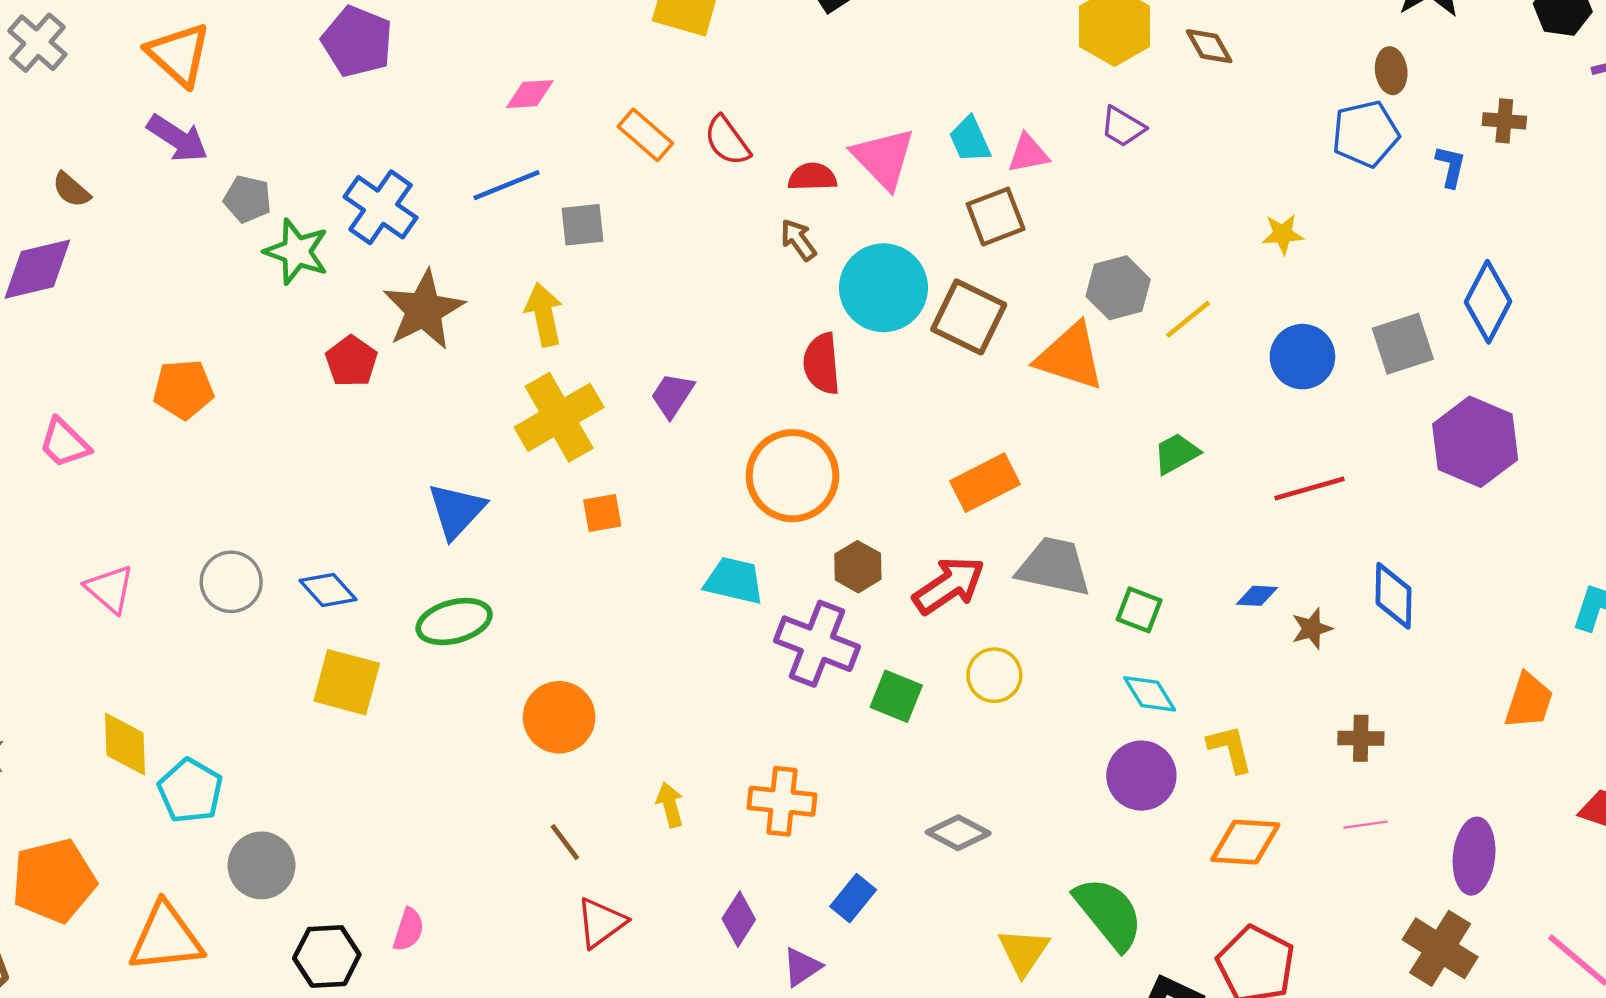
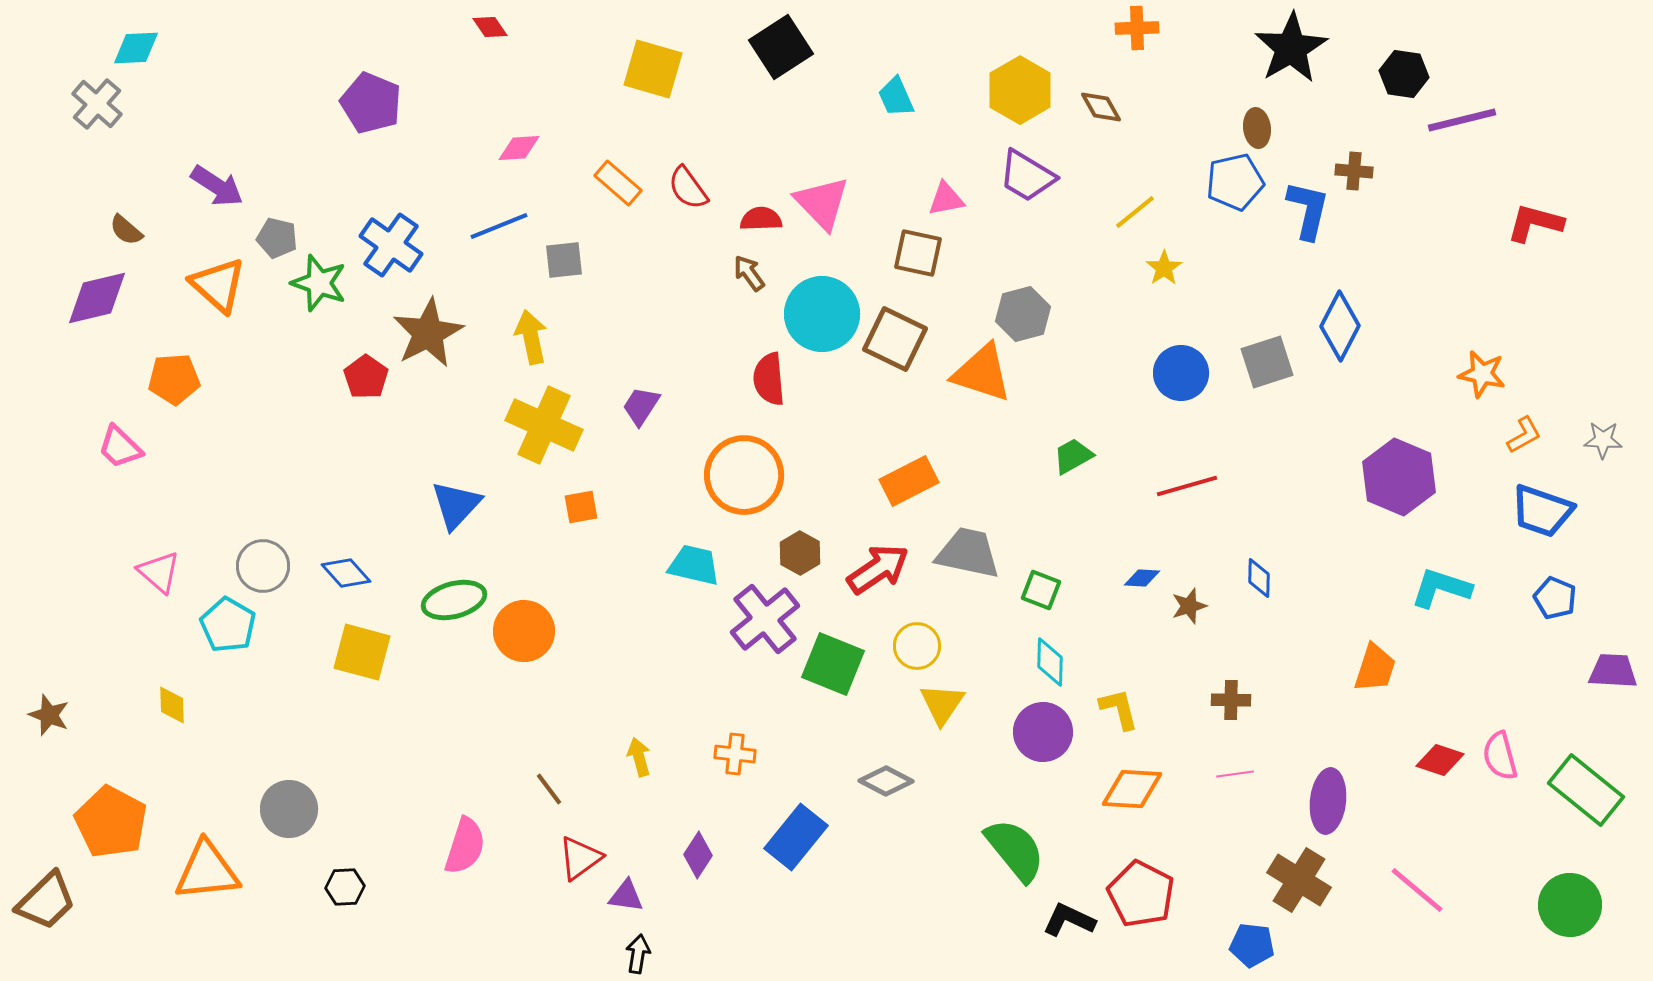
orange triangle: (179, 54) -> (218, 285), moved
purple trapezoid: (1123, 127) -> (1027, 176), size x1.5
cyan trapezoid: (970, 140) -> (896, 97), moved
blue L-shape: (1451, 166) -> (1308, 210), size x1.6
brown square: (996, 217) -> (918, 253), turned 33
yellow star: (1283, 234) -> (1164, 268), turned -30
yellow line: (1188, 319) -> (1135, 212), moved
orange pentagon: (183, 389) -> (174, 379), moved
yellow cross: (559, 417) -> (544, 425), turned -36
purple hexagon: (1475, 442) -> (1399, 477), moved
blue diamond: (1393, 596) -> (1259, 578), size x0.7
purple cross: (817, 644) -> (765, 619), turned 30
cyan diamond: (1150, 694) -> (1050, 662), turned 33
green square: (896, 696) -> (833, 664), size x1.4
orange circle: (559, 717) -> (524, 631), moved
yellow diamond: (125, 744) -> (172, 705), size x0.7
cyan pentagon: (190, 791) -> (228, 625), moved
orange cross: (782, 801) -> (735, 754), size x0.7
orange pentagon: (54, 881) -> (111, 822), turned -30
blue rectangle: (853, 898) -> (796, 837), size x1.6
pink semicircle: (409, 930) -> (465, 846), moved, size x1.5
yellow triangle: (1024, 952) -> (942, 704), moved
black hexagon: (327, 956) -> (345, 887), size x0.7
purple triangle: (802, 967) -> (626, 896), moved, turned 42

